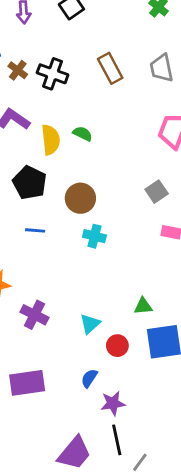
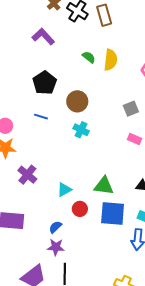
brown rectangle: (110, 68) -> (104, 15), moved
yellow semicircle: (51, 140) -> (111, 60), moved
green triangle: (143, 306) -> (104, 186), size x1.5
purple star: (113, 403) -> (56, 247), moved

